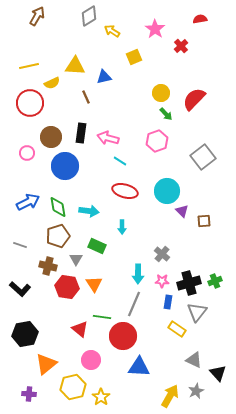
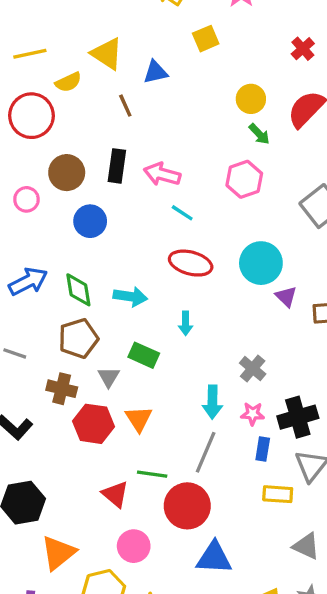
red cross: (181, 46) -> (303, 49), moved
yellow triangle: (75, 66) -> (107, 54), turned 30
blue circle: (65, 166) -> (90, 221), size x0.7
yellow rectangle: (177, 329) -> (278, 494), turned -30

